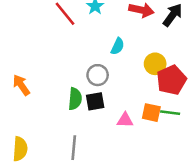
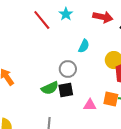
green semicircle: (75, 99) -> (50, 88), turned 60

